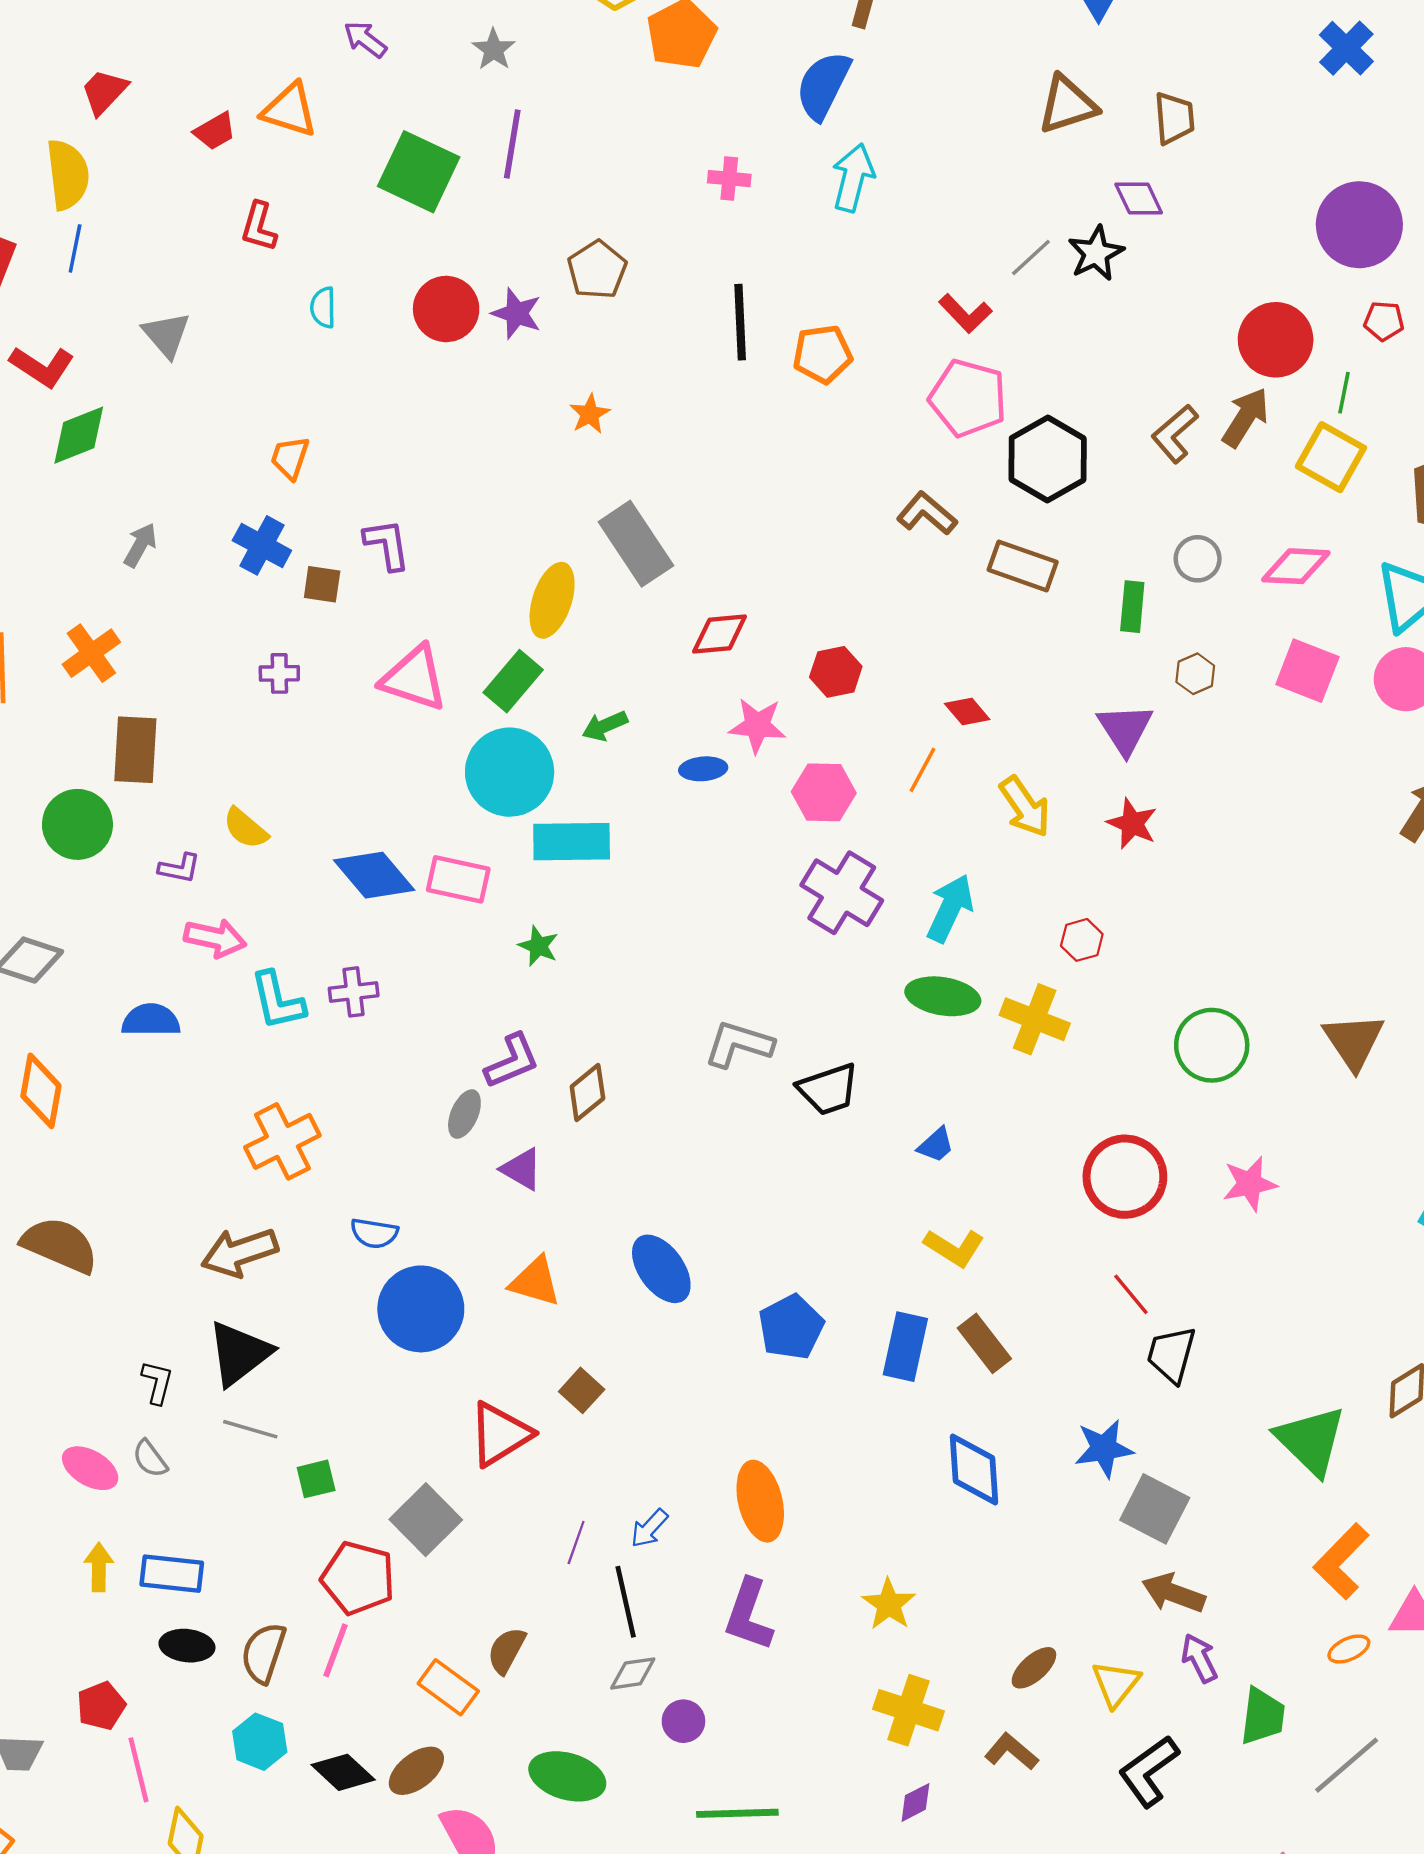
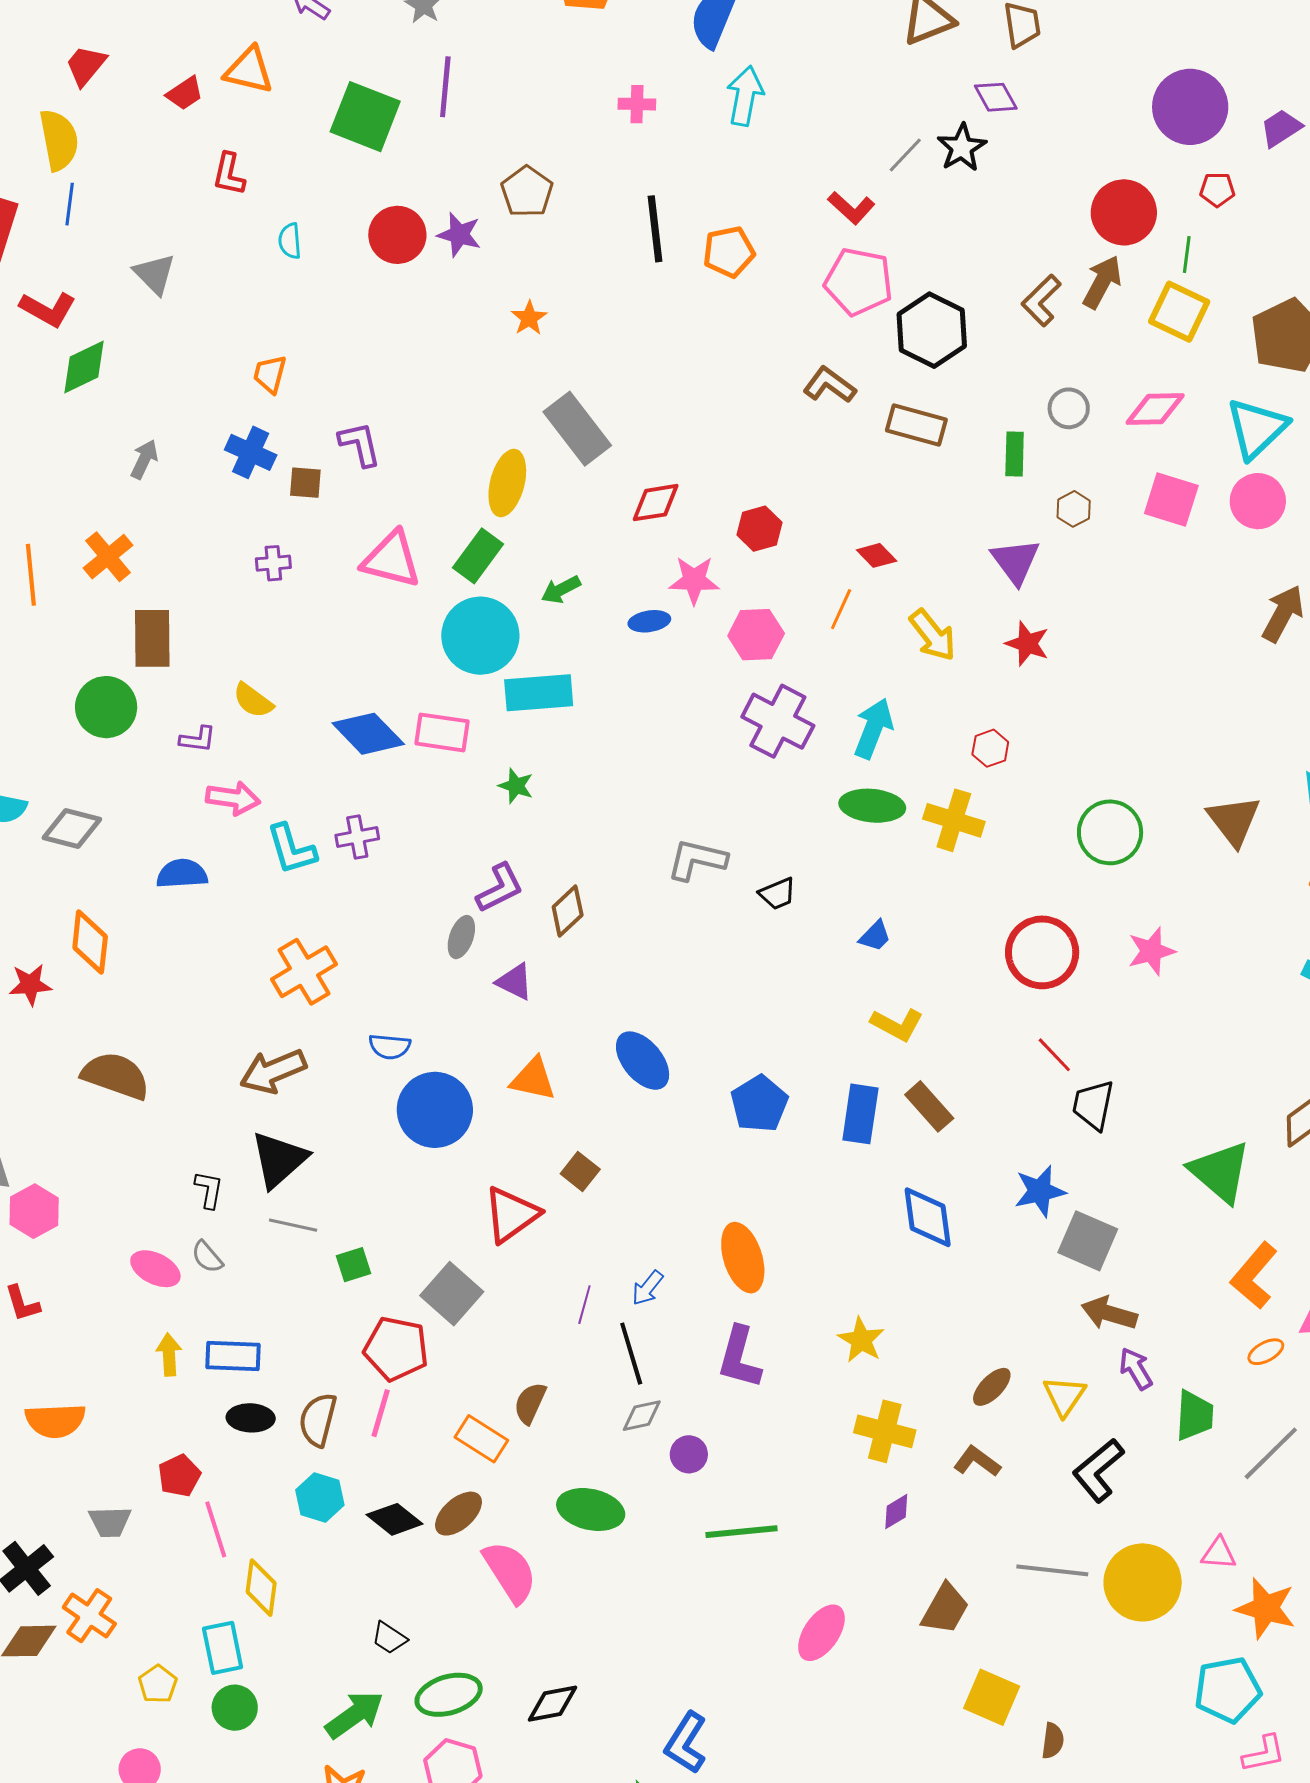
black trapezoid: (828, 1089) -> (778, 894), size x0.7

